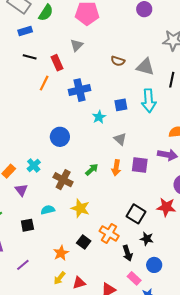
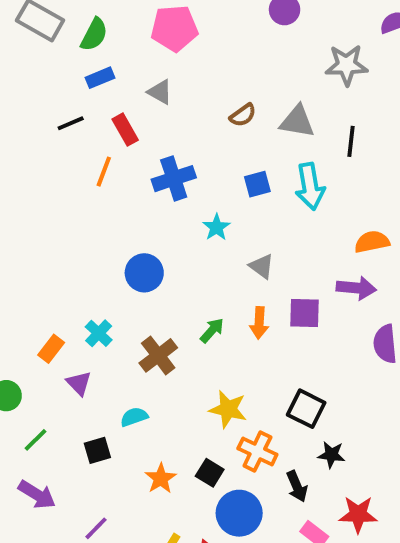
blue rectangle: (25, 31) -> (100, 78), moved
gray triangle: (77, 45) -> (160, 92), turned -40
black line: (30, 57) -> (71, 123), turned -32
brown semicircle: (118, 61) -> (243, 115), turned -48
blue square: (121, 105) -> (257, 184), moved
brown cross: (63, 180) -> (158, 355), turned 30
red star: (166, 207) -> (358, 514), moved
yellow star: (80, 208) -> (228, 409), moved
orange star: (61, 253) -> (161, 478), moved
blue circle: (154, 265) -> (239, 513), moved, size x1.5

